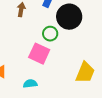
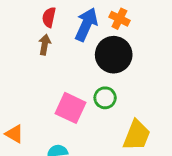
green circle: (50, 34) -> (105, 98), moved

